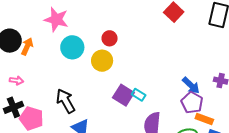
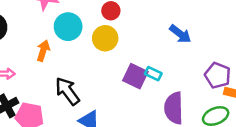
orange arrow: (27, 46) -> (43, 51), moved
blue arrow: (191, 85) -> (180, 34), moved

